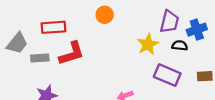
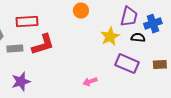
orange circle: (105, 15) -> (81, 11), moved

